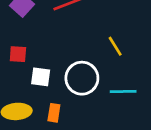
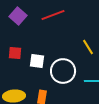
white square: (41, 77) -> (37, 61), moved

